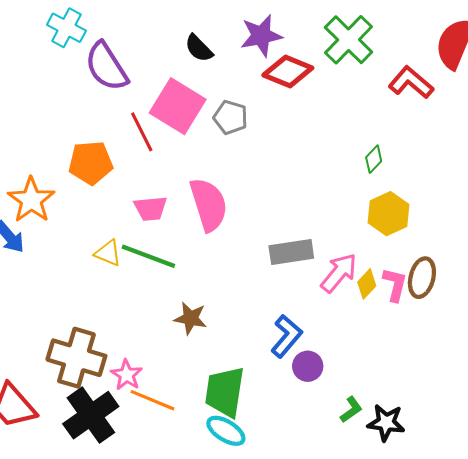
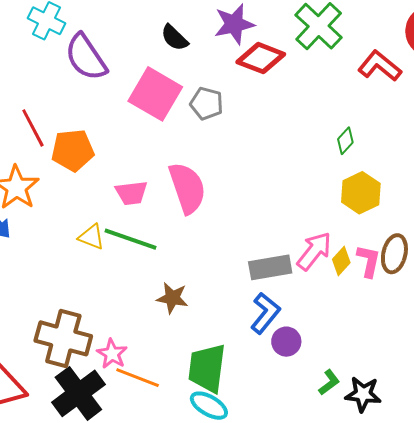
red line: (142, 132) -> (33, 128), moved
gray rectangle: (291, 252) -> (270, 267), moved

